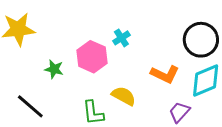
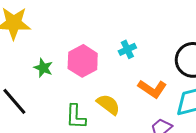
cyan cross: (121, 38) -> (127, 49), moved

